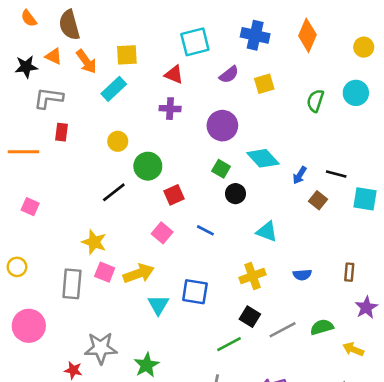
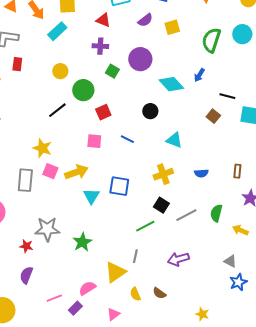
green semicircle: (315, 101) -> (211, 40), size x1.4
green square: (221, 169) -> (112, 71), moved
blue arrow: (300, 175) -> (199, 75), moved
pink square: (162, 233) -> (94, 141), turned -35
green semicircle: (322, 327) -> (216, 213), turned -60

